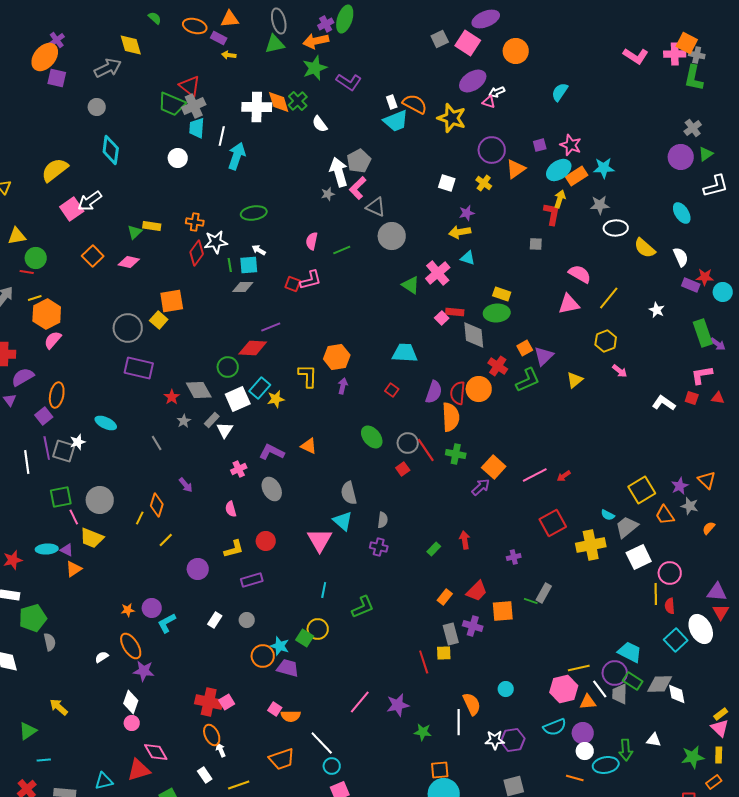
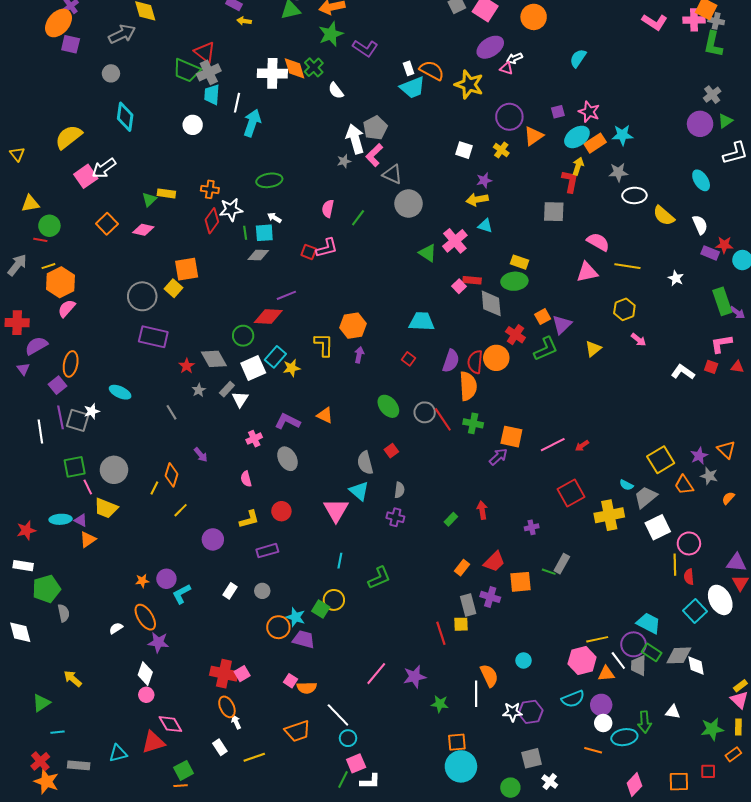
gray square: (536, 244) -> (554, 212), size x1.6
green line: (342, 250) -> (358, 218), turned -30
yellow line: (609, 298) -> (627, 266), turned 60
orange square: (494, 467) -> (511, 437), turned -30
red square: (403, 469) -> (391, 451), moved

